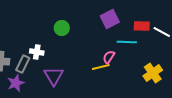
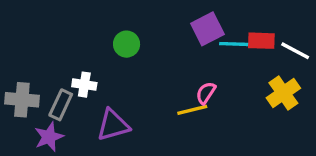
cyan line: (127, 42) -> (236, 44), moved
yellow cross: (153, 73) -> (283, 93), moved
purple triangle: (54, 76) -> (113, 125), turned 45

